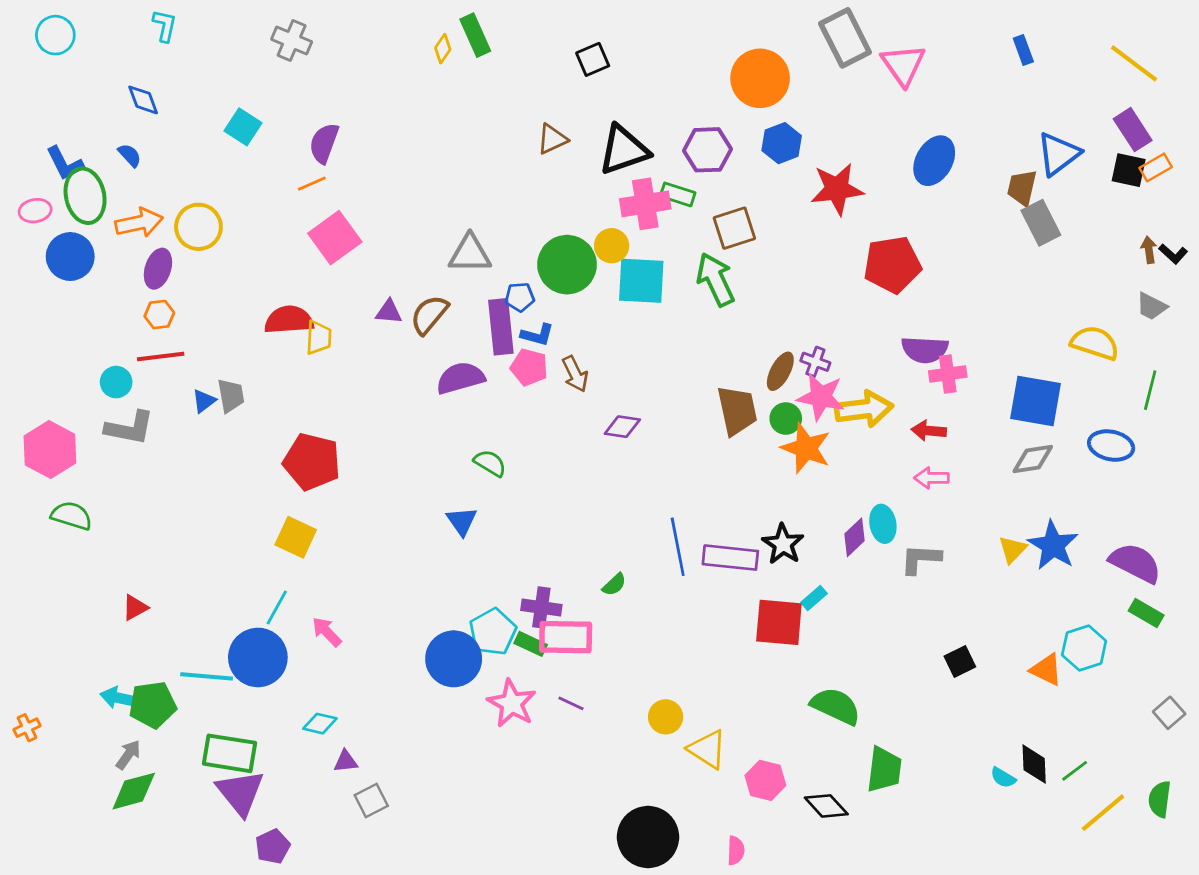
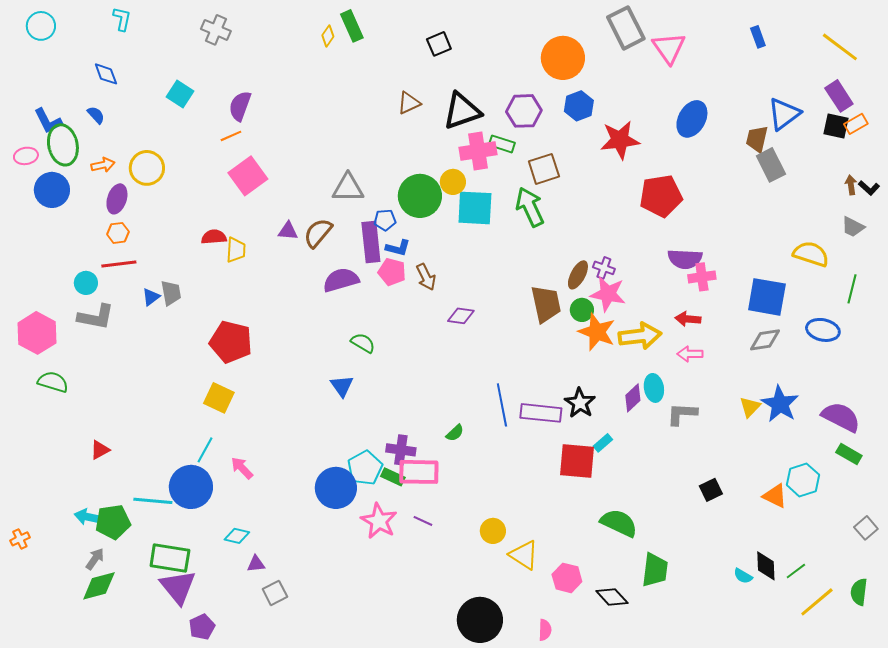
orange arrow: (139, 223) -> (103, 165), size x0.7
red semicircle: (289, 320) -> (214, 237), size x0.7
yellow arrow: (864, 409) -> (640, 336), moved

